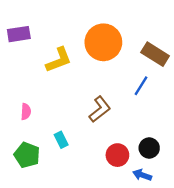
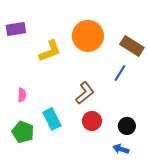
cyan rectangle: (61, 140) -> (52, 119), size x1.5
red circle: (117, 155) -> (92, 121), moved

